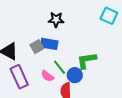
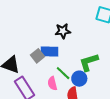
black star: (56, 20) -> (63, 31), moved
pink semicircle: (47, 76) -> (52, 83), turned 48

